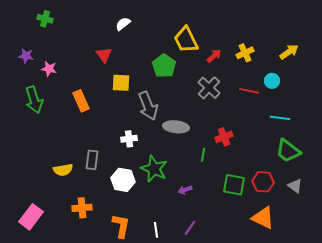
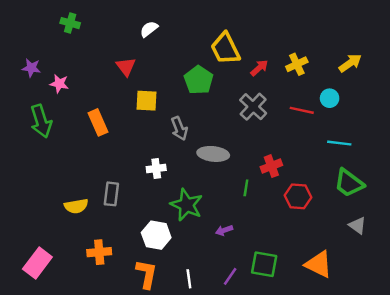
green cross: (45, 19) -> (70, 23), moved
gray arrow: (148, 106) -> (179, 128), size x0.7
white hexagon: (123, 180) -> (156, 235), moved
red hexagon: (263, 182) -> (298, 196), moved
green square: (234, 185) -> (264, 264), moved

